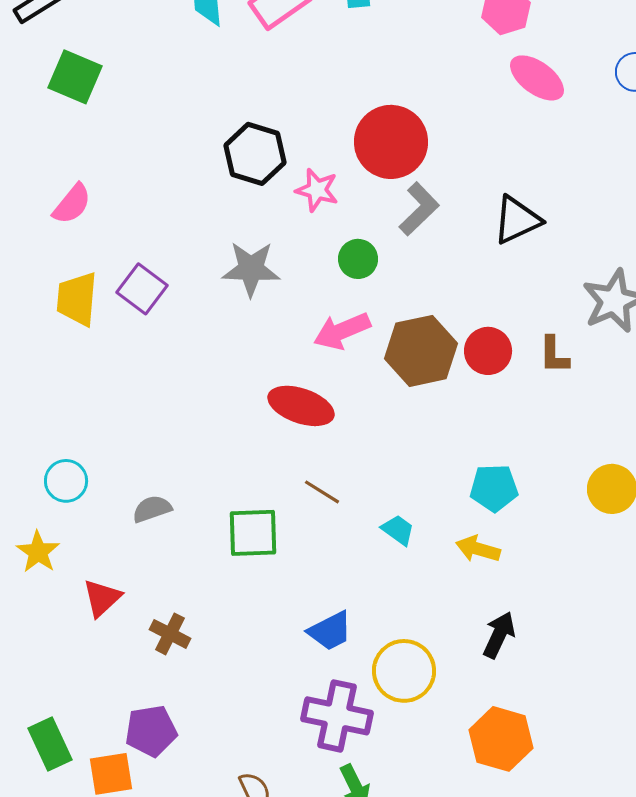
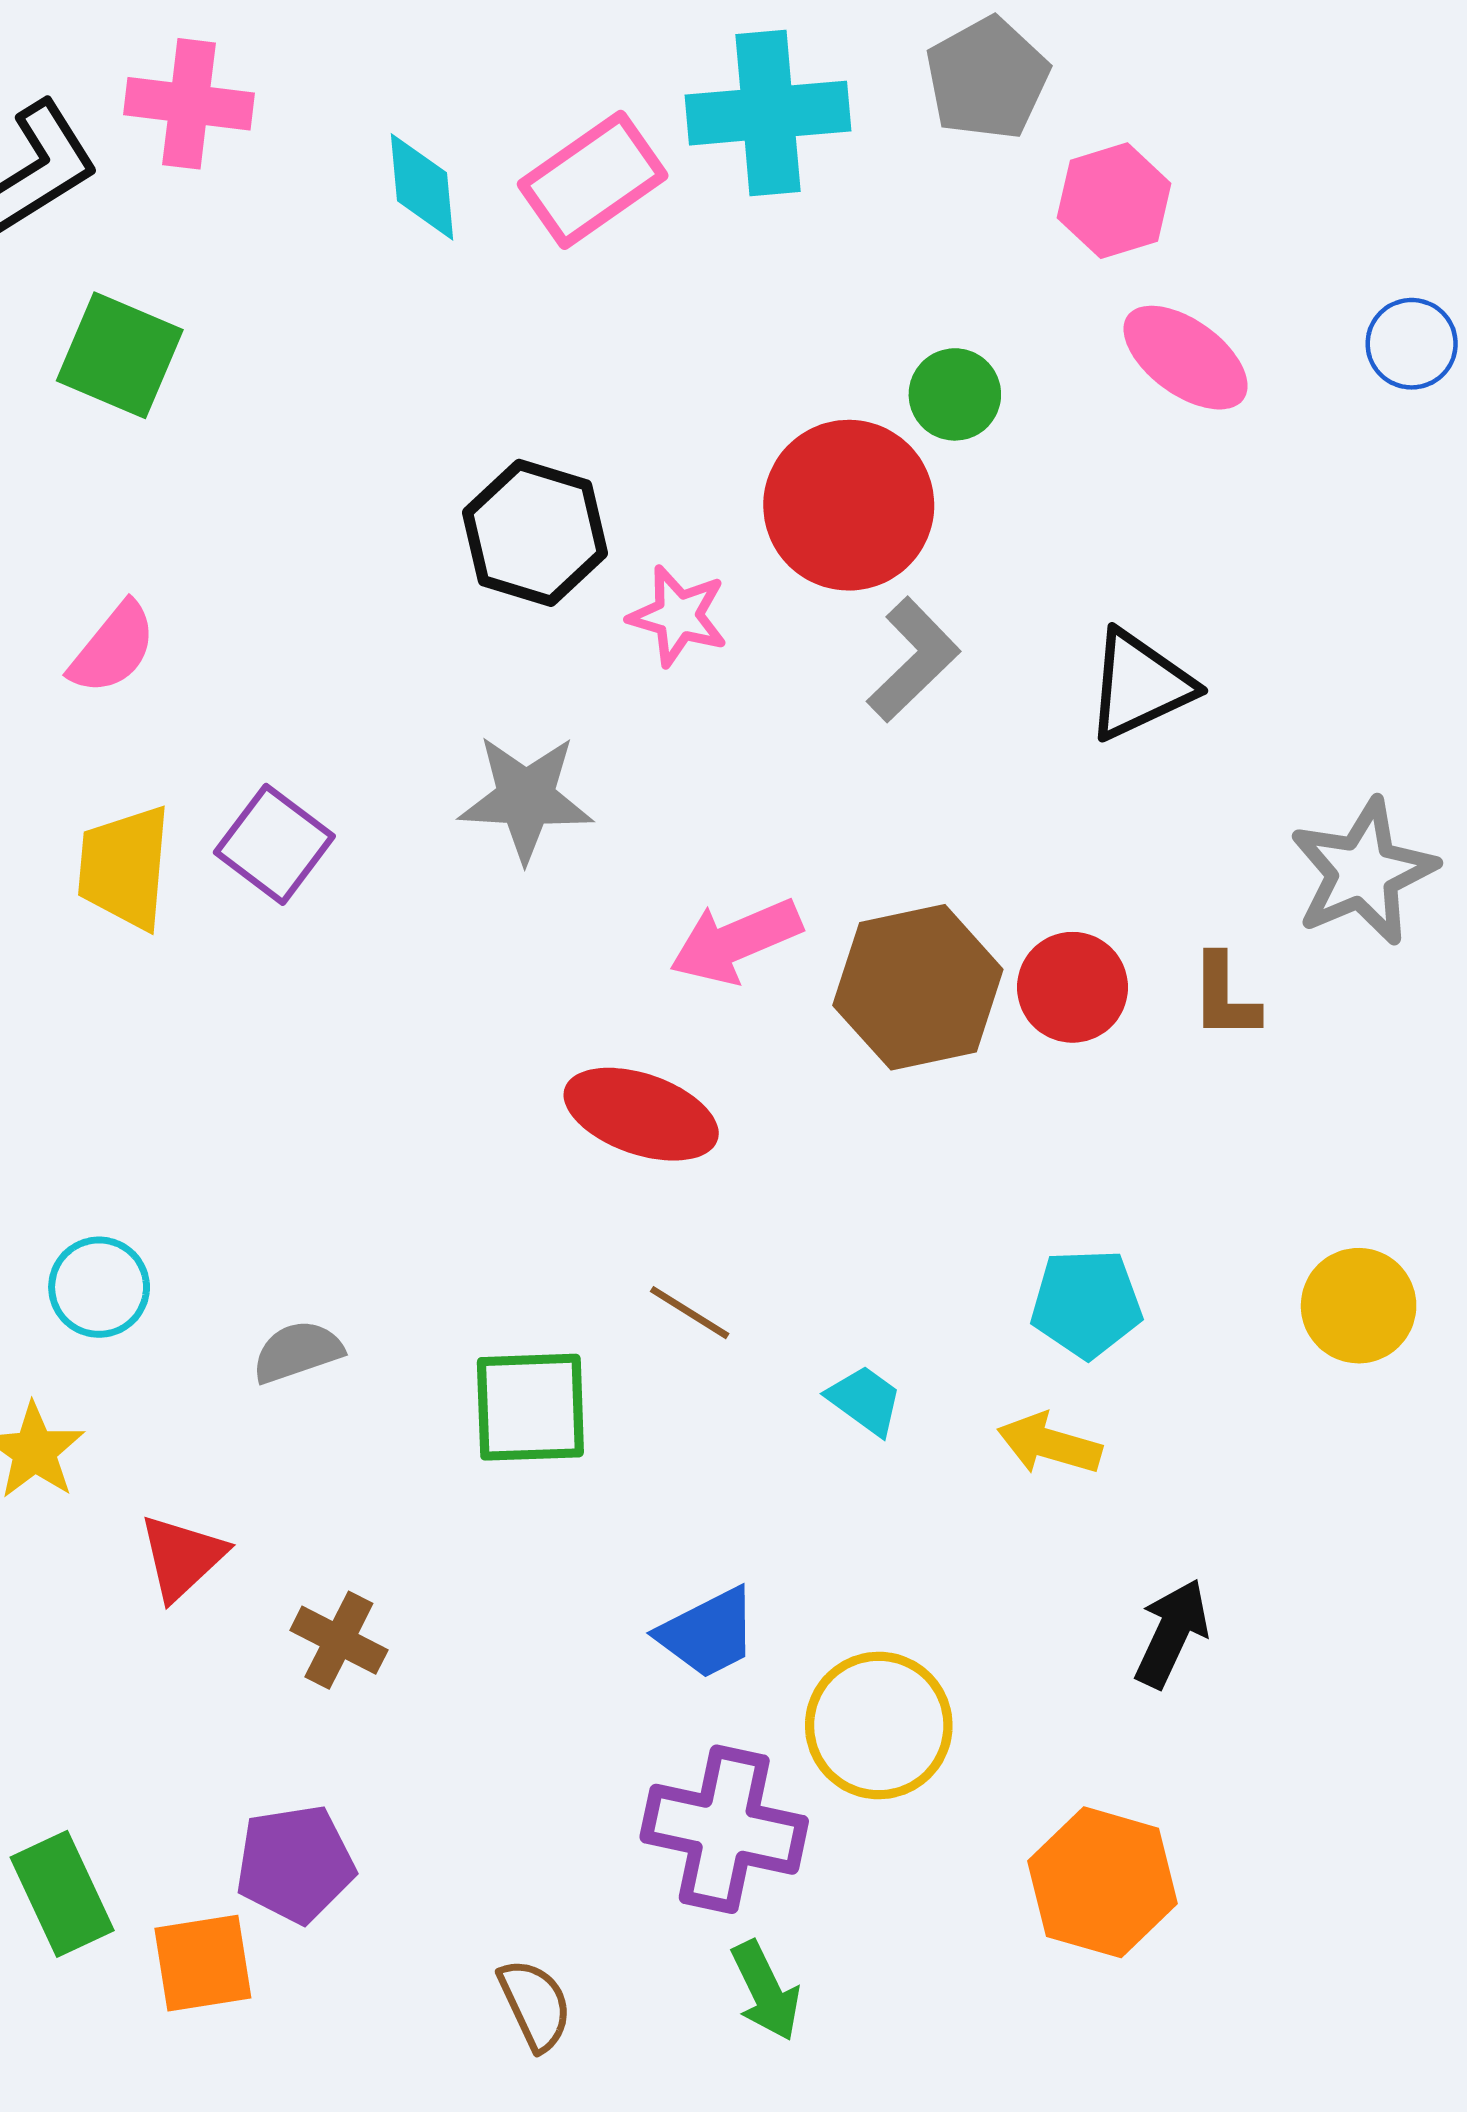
green circle: (358, 259) -> (955, 394), moved
black arrow: (499, 635) -> (1172, 1633), moved

